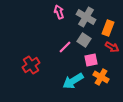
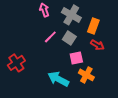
pink line: (65, 47) -> (50, 37), moved
cyan arrow: (73, 81) -> (58, 79), turned 60

